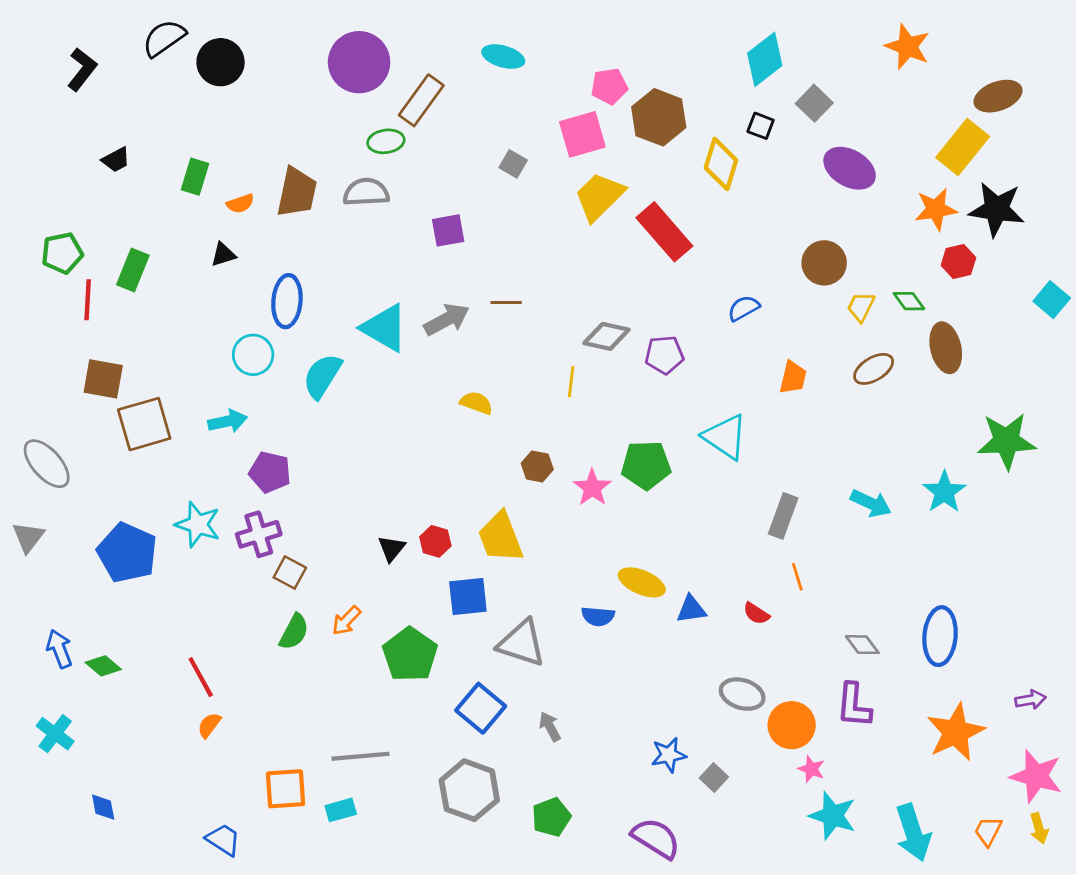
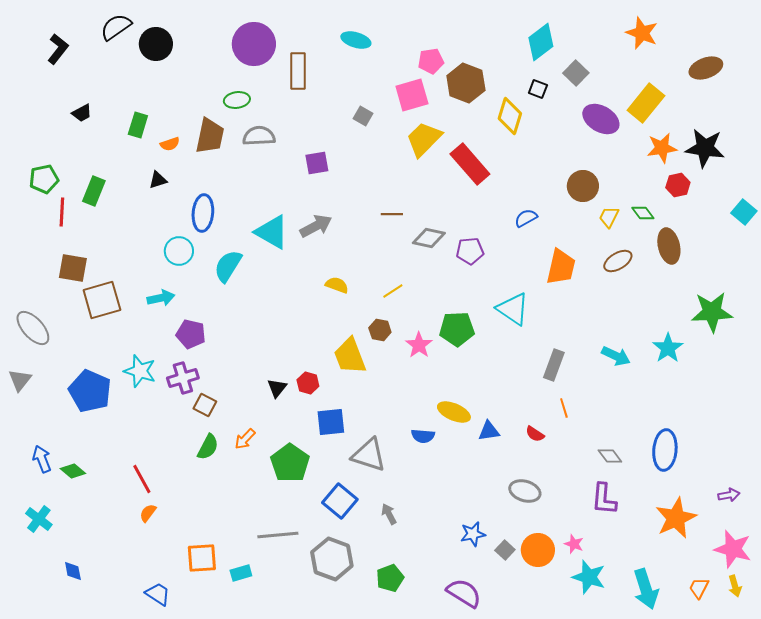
brown rectangle: (421, 100) -> (298, 71), turned -36
green ellipse: (386, 141) -> (237, 100), moved
yellow rectangle: (963, 147) -> (646, 103), moved
brown line: (506, 303) -> (392, 214), moved
orange trapezoid: (793, 377) -> (561, 267), size x1.5
yellow line: (571, 382) -> (393, 291), moved, turned 50
yellow trapezoid: (500, 537) -> (350, 356), moved
orange circle: (792, 725) -> (538, 550), moved
gray line: (360, 756) -> (278, 535), moved

